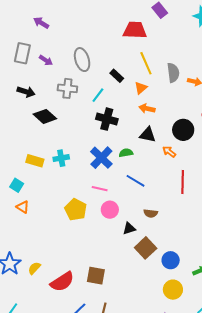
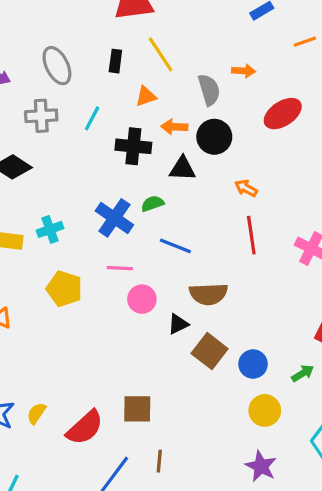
gray semicircle: (173, 73) -> (209, 90), moved
black rectangle: (117, 76) -> (115, 61), moved, turned 64
orange triangle: (141, 88) -> (146, 96), moved, turned 32
black cross: (107, 119) -> (133, 146), moved
black circle: (183, 130) -> (214, 137), moved
orange arrow: (169, 152) -> (246, 188), moved
yellow pentagon: (76, 210) -> (64, 289), moved
brown semicircle: (151, 213) -> (208, 294), size x1.6

